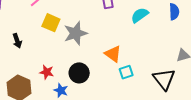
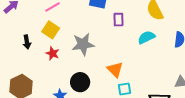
yellow square: (51, 23) -> (51, 30), moved
red star: (47, 72) -> (53, 53), moved

